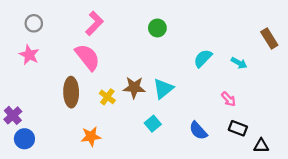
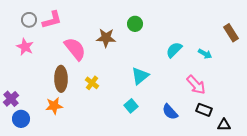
pink L-shape: (94, 23) -> (52, 20), moved, turned 30
brown star: (134, 87) -> (106, 38), moved
pink arrow: (229, 99) -> (196, 85), size x1.5
orange star: (91, 136) -> (54, 106), moved

